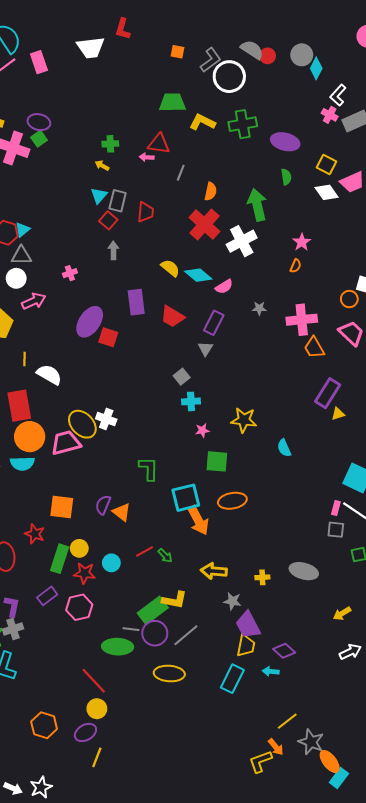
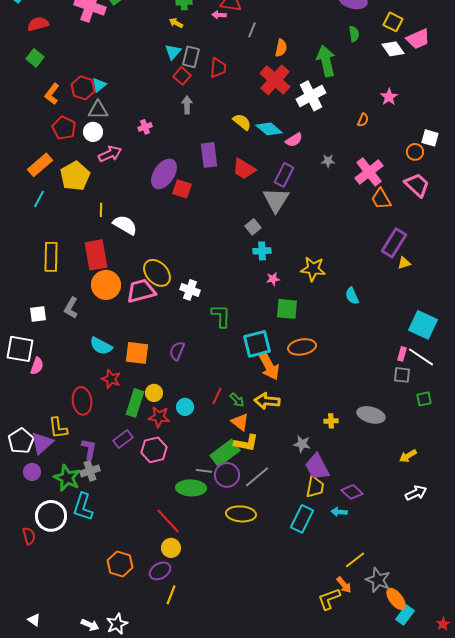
pink star: (302, 242) -> (389, 97), moved
pink cross: (302, 320) -> (369, 172), turned -32
gray triangle: (205, 349) -> (276, 200), size x1.8
white cross: (106, 419) -> (190, 290), moved
cyan semicircle: (22, 464) -> (101, 346), moved, turned 30
orange triangle: (122, 512) -> (240, 422), moved
red line: (144, 551) -> (217, 396), turned -36
yellow arrow: (214, 571) -> (267, 401), moved

